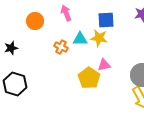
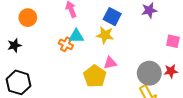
blue square: (106, 20) -> (112, 17), turned 30
orange circle: (35, 21) -> (28, 18), moved
cyan triangle: (80, 39) -> (76, 36), moved

